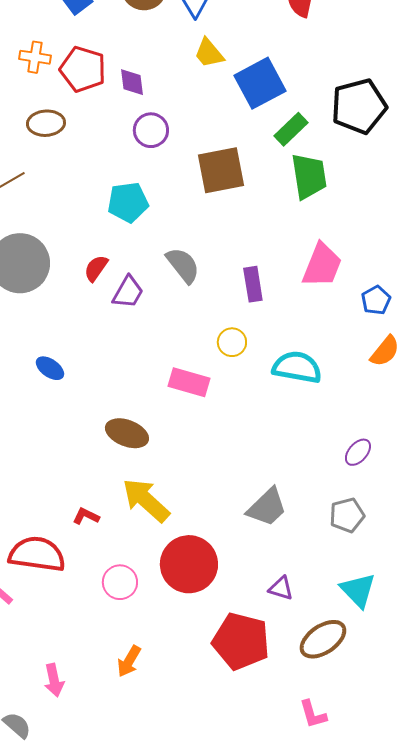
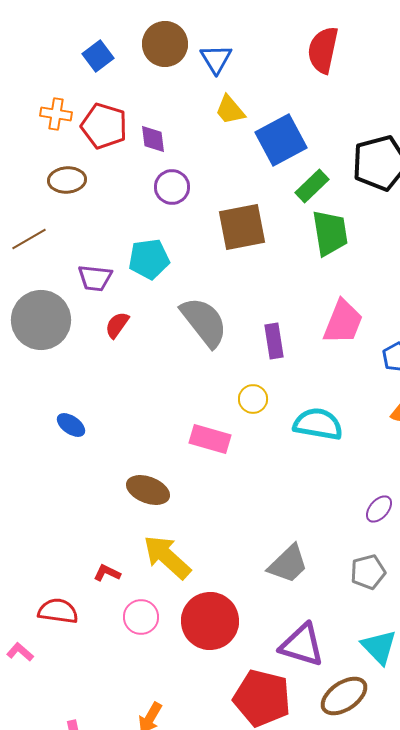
gray semicircle: (183, 265) -> (204, 322), size x1.4
purple trapezoid: (128, 292) -> (95, 278), moved, turned 66
red semicircle: (37, 554) -> (58, 611), size x0.7
pink circle: (120, 582) -> (141, 617), moved
purple triangle: (281, 588) -> (302, 645), size x1.8

